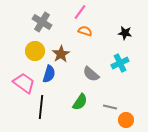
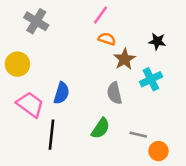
gray cross: (42, 22) -> (36, 21), moved
yellow circle: (35, 51) -> (17, 64), moved
brown star: (61, 54) -> (124, 59), moved
gray semicircle: (91, 74) -> (114, 93), turned 36

